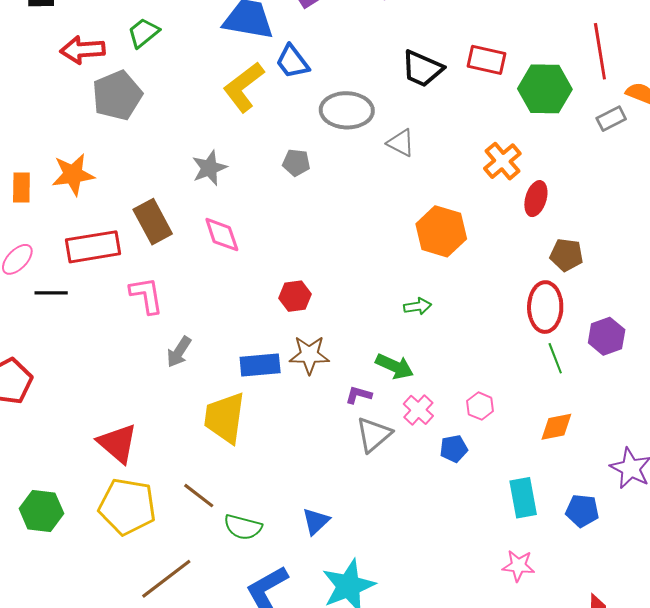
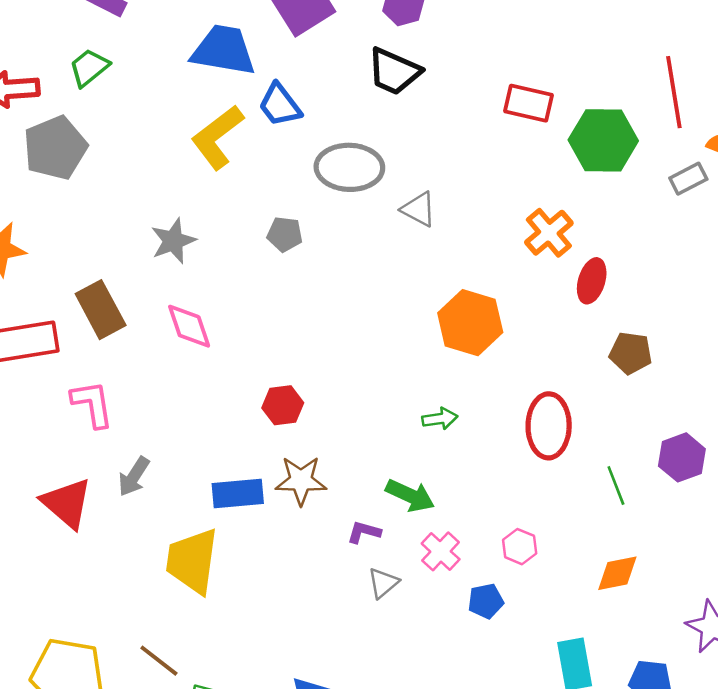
black trapezoid: (422, 69) -> (394, 71), moved
red ellipse: (545, 307) -> (549, 426), moved
gray triangle: (374, 435) -> (383, 583), size x0.7
red triangle: (118, 443) -> (67, 503), moved

